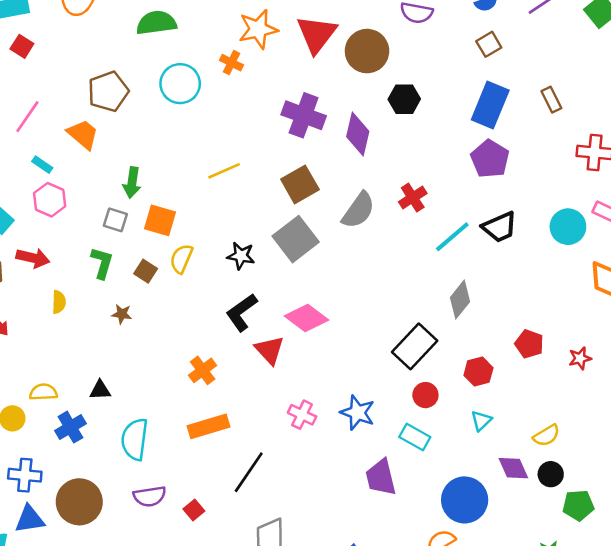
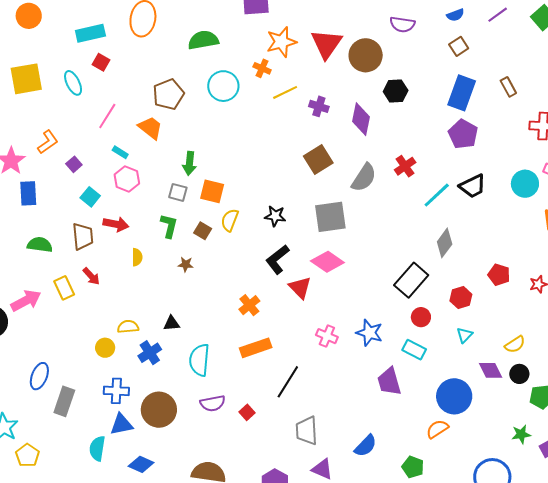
purple cross: (304, 115) -> (319, 106), size x0.6
yellow line: (224, 171) -> (285, 92), moved
gray square: (296, 239) -> (330, 217), moved, turned 32

